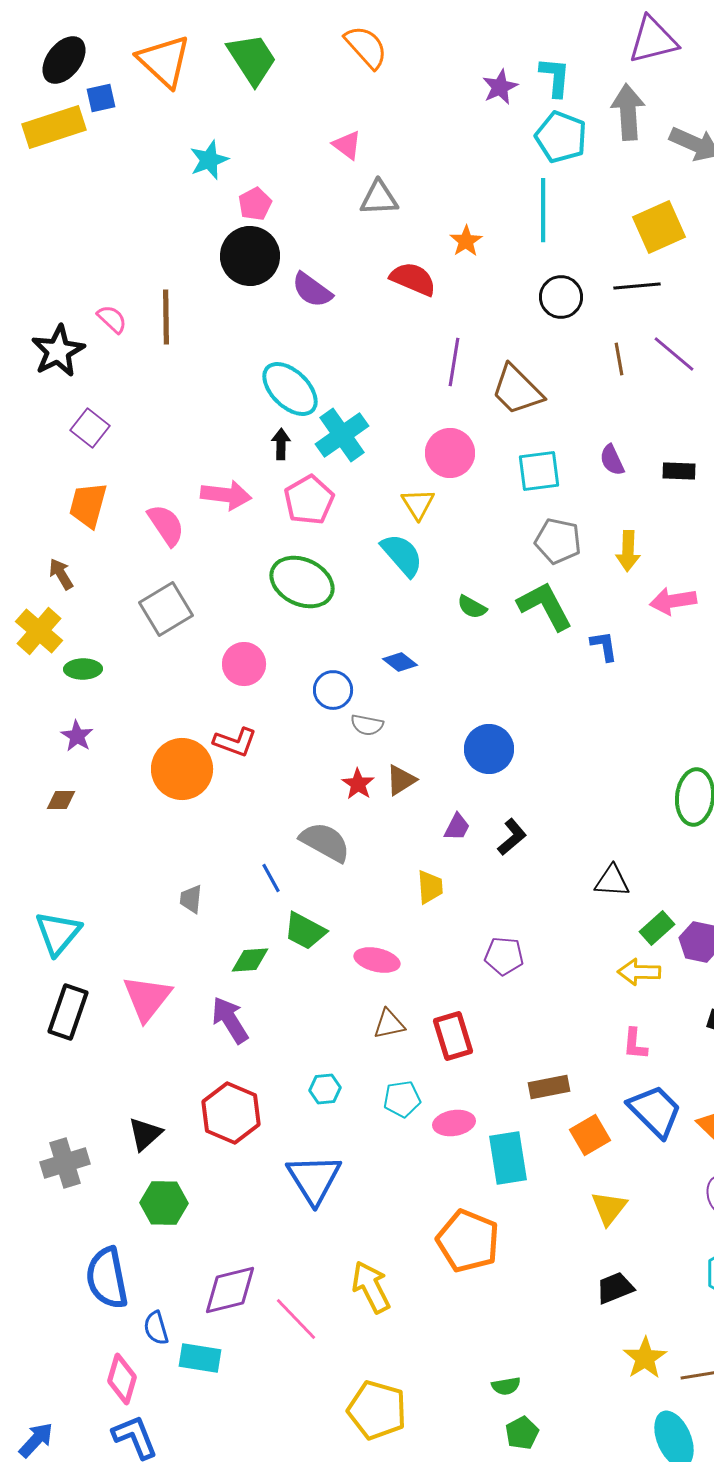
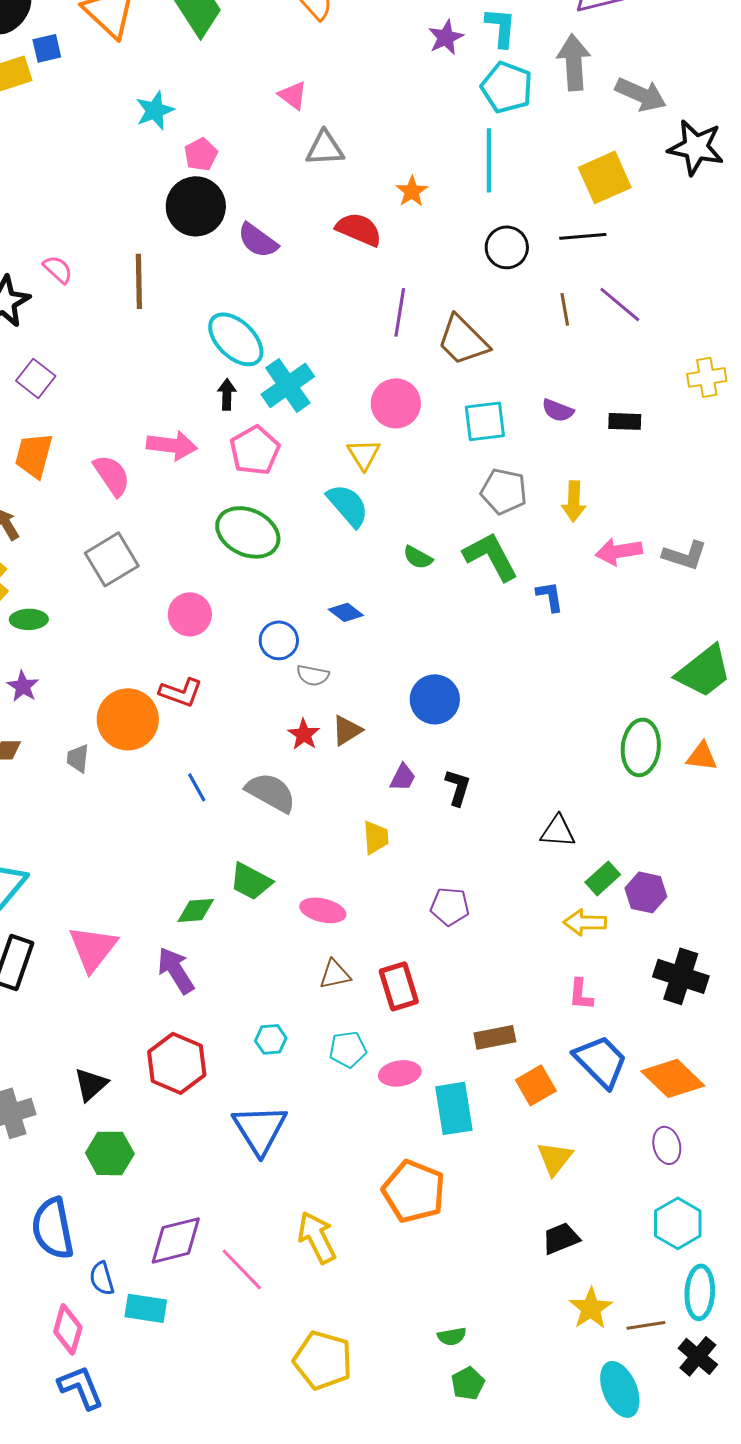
brown line: (166, 317) -> (139, 281), moved
purple semicircle: (612, 460) -> (558, 410), turned -44
black L-shape: (512, 837) -> (458, 787), turned -33
blue line: (271, 878) -> (197, 787), moved
gray trapezoid: (191, 899) -> (78, 758), moved

